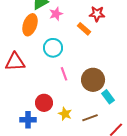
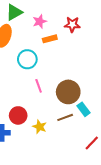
pink star: (56, 14) -> (40, 21), moved
orange rectangle: (84, 29) -> (50, 39), moved, turned -56
brown line: (90, 118) -> (65, 117), moved

